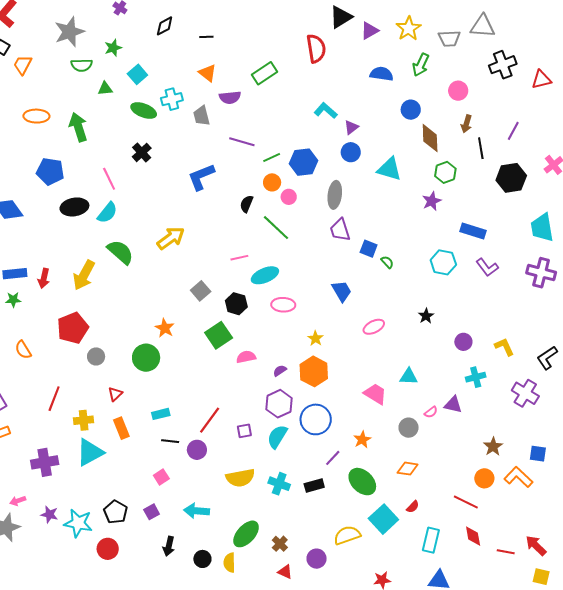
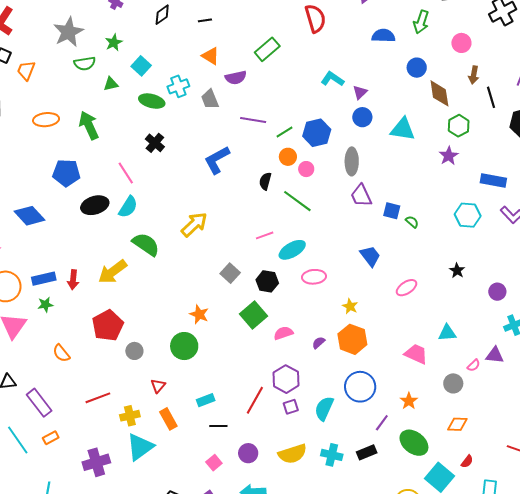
yellow arrow: (84, 275) -> (112, 272), turned 32
red line: (54, 399) -> (98, 398), turned 55
purple hexagon: (279, 404) -> (286, 379), moved
purple circle: (197, 450) -> (248, 453), moved

